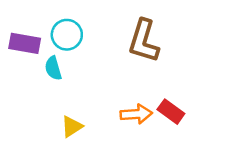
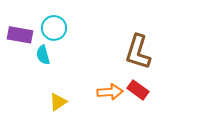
brown L-shape: (144, 41) -> (138, 52), moved

